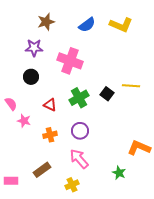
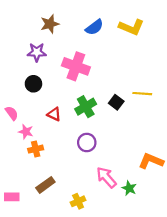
orange cross: (50, 135) -> (36, 149), moved
pink arrow: (79, 159) -> (106, 177), moved

